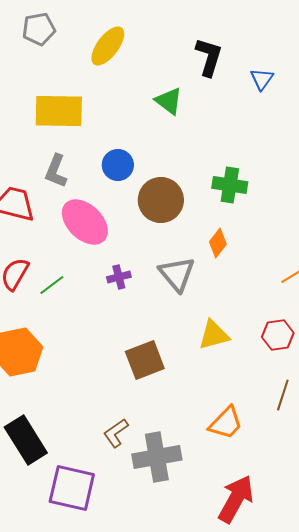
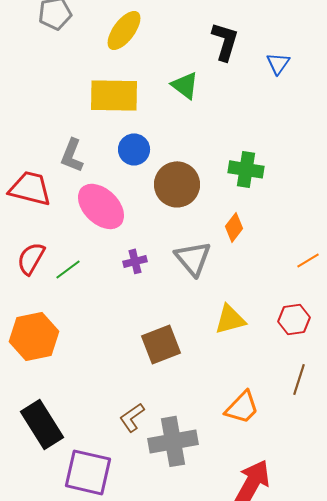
yellow rectangle: (59, 111) -> (114, 95), moved

